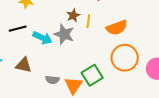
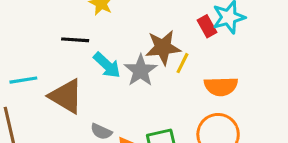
brown star: (73, 16) -> (163, 47), size x1.6
brown triangle: (24, 65) -> (66, 96), size x1.4

